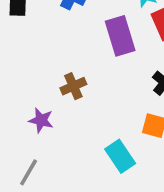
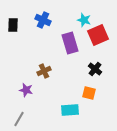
cyan rectangle: (120, 156) -> (70, 110), turned -60

